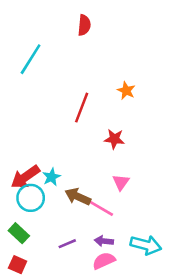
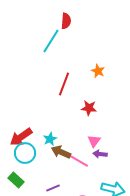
cyan line: (31, 59) -> (51, 41), moved
cyan star: (52, 177) -> (50, 139), moved
purple arrow: (104, 241) -> (100, 154), moved

